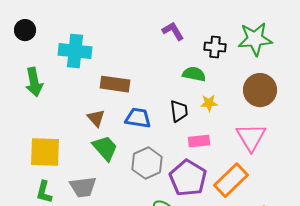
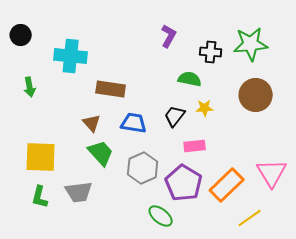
purple L-shape: (173, 31) -> (169, 36), turned 60
green arrow: (34, 82) -> (30, 87), size x0.7
black trapezoid: (179, 111) -> (175, 116), turned -135
pink triangle: (251, 137) -> (272, 173), moved

